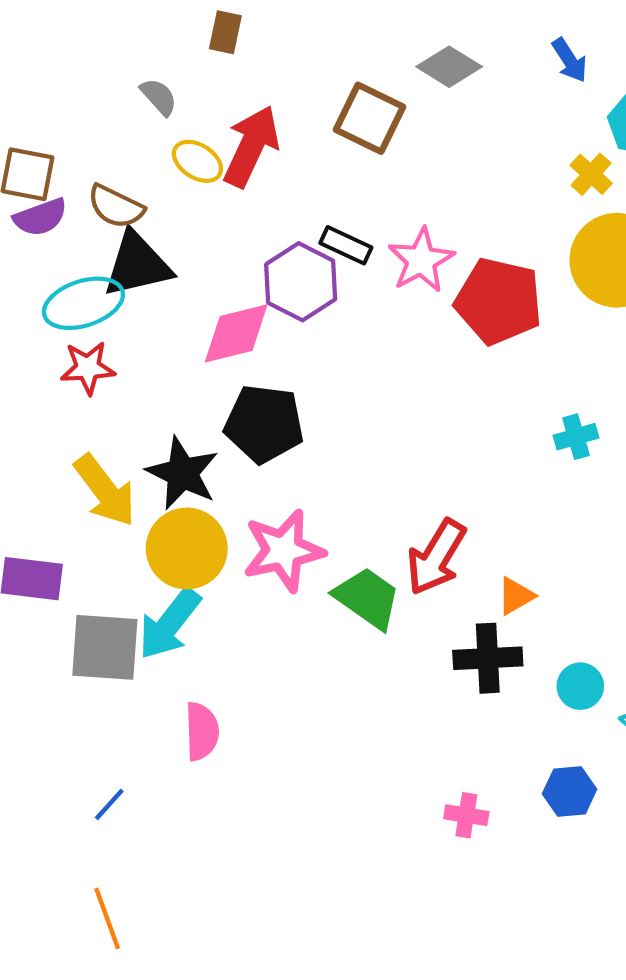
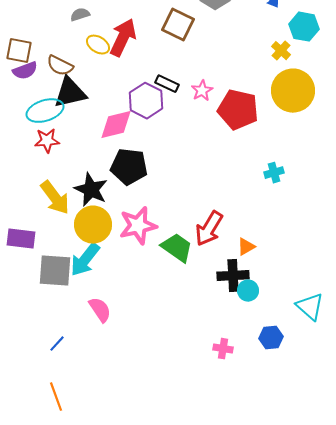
gray semicircle: (159, 97) -> (80, 15), turned -66
pink star: (421, 260) -> (202, 91), size x0.7
cyan circle: (580, 686) -> (248, 291), moved
pink semicircle: (202, 731) -> (100, 310), turned -32

